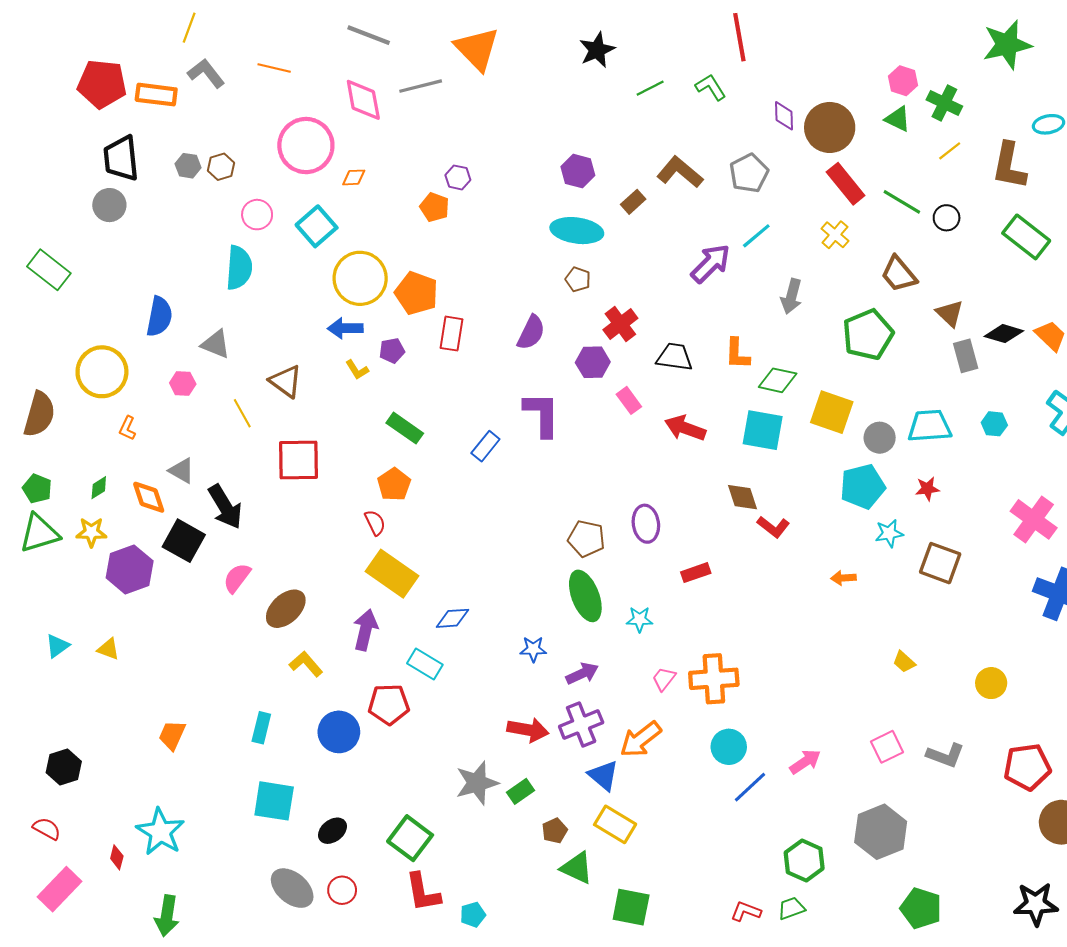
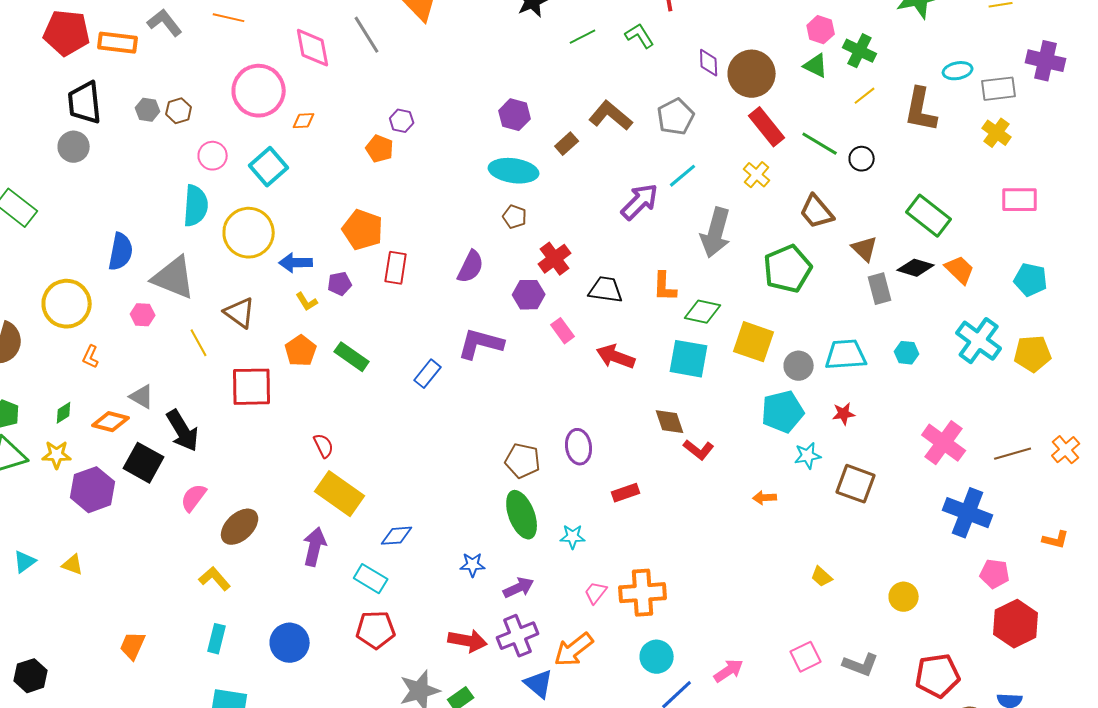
gray line: (421, 86) -> (367, 35), turned 72
green rectangle: (1026, 237) -> (929, 216), moved
yellow circle: (360, 278) -> (249, 233), moved
gray arrow: (791, 296) -> (716, 233), size x1.5
gray triangle: (216, 344) -> (174, 278), size x1.6
purple L-shape: (542, 414) -> (481, 344), turned -75
orange pentagon: (394, 484) -> (301, 351), moved
orange diamond: (149, 497) -> (111, 422), turned -57
yellow L-shape: (306, 664) -> (215, 579), moved
red pentagon: (389, 704) -> (376, 630), moved

